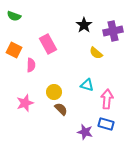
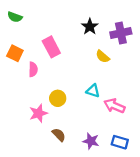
pink arrow: (107, 99) -> (114, 106), turned -72
pink star: (25, 103) -> (38, 113), moved
brown semicircle: (61, 109) -> (59, 135), moved
blue rectangle: (106, 124) -> (120, 142), moved

